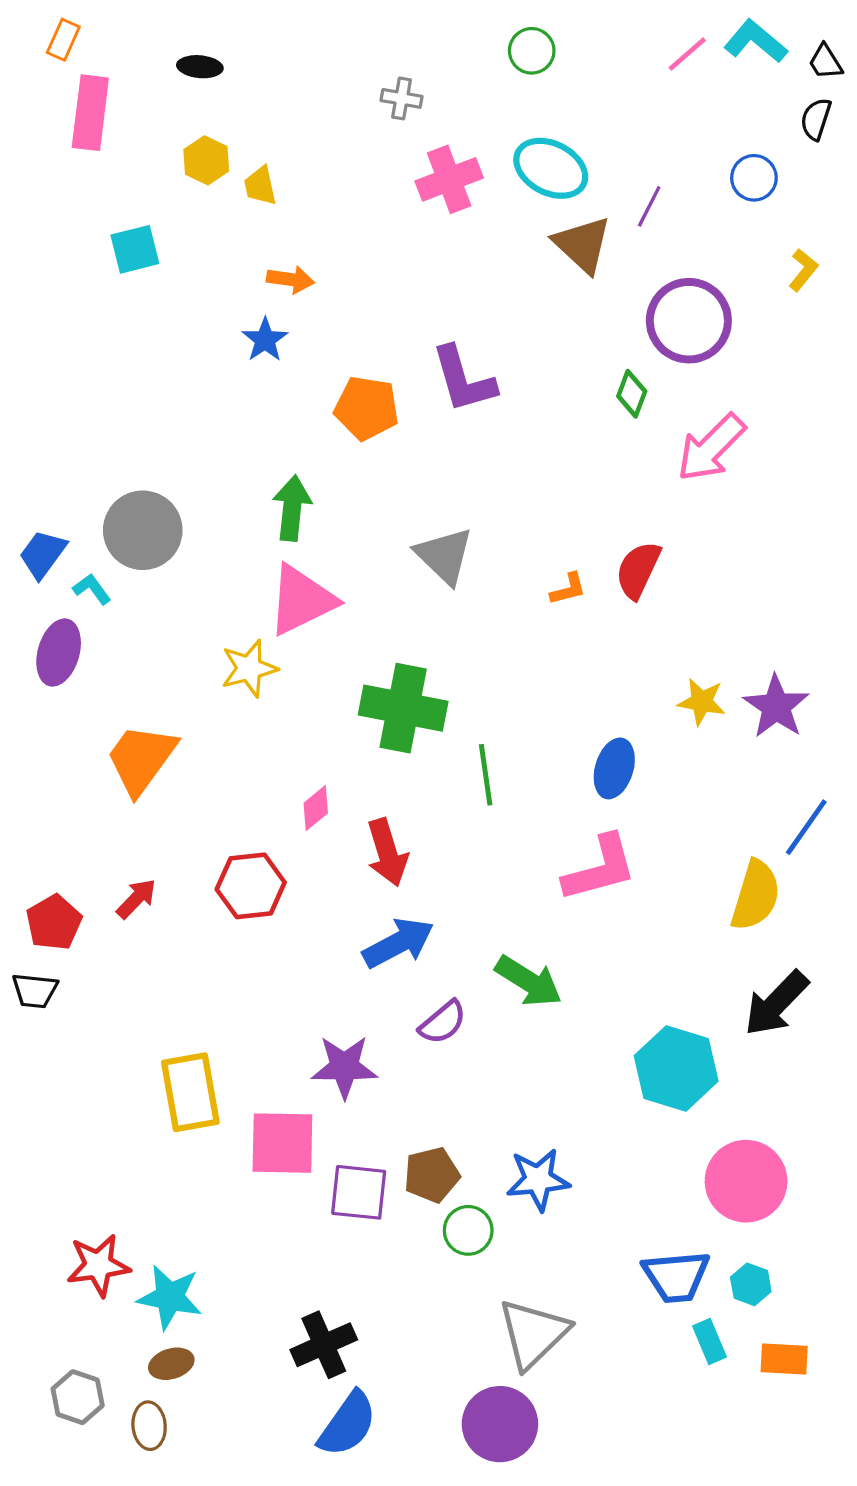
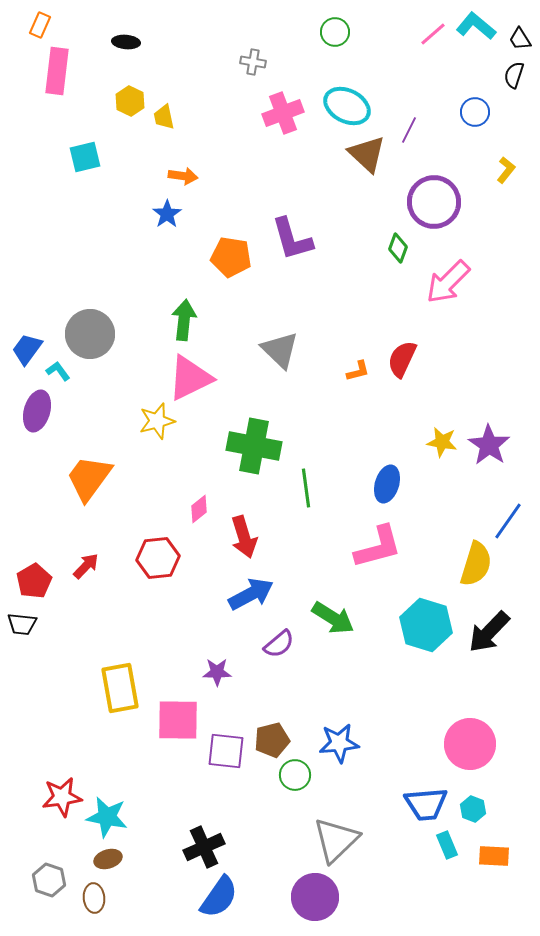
purple star: (344, 1067) -> (217, 672), size x0.7
cyan hexagon: (676, 1068) -> (426, 625), moved

